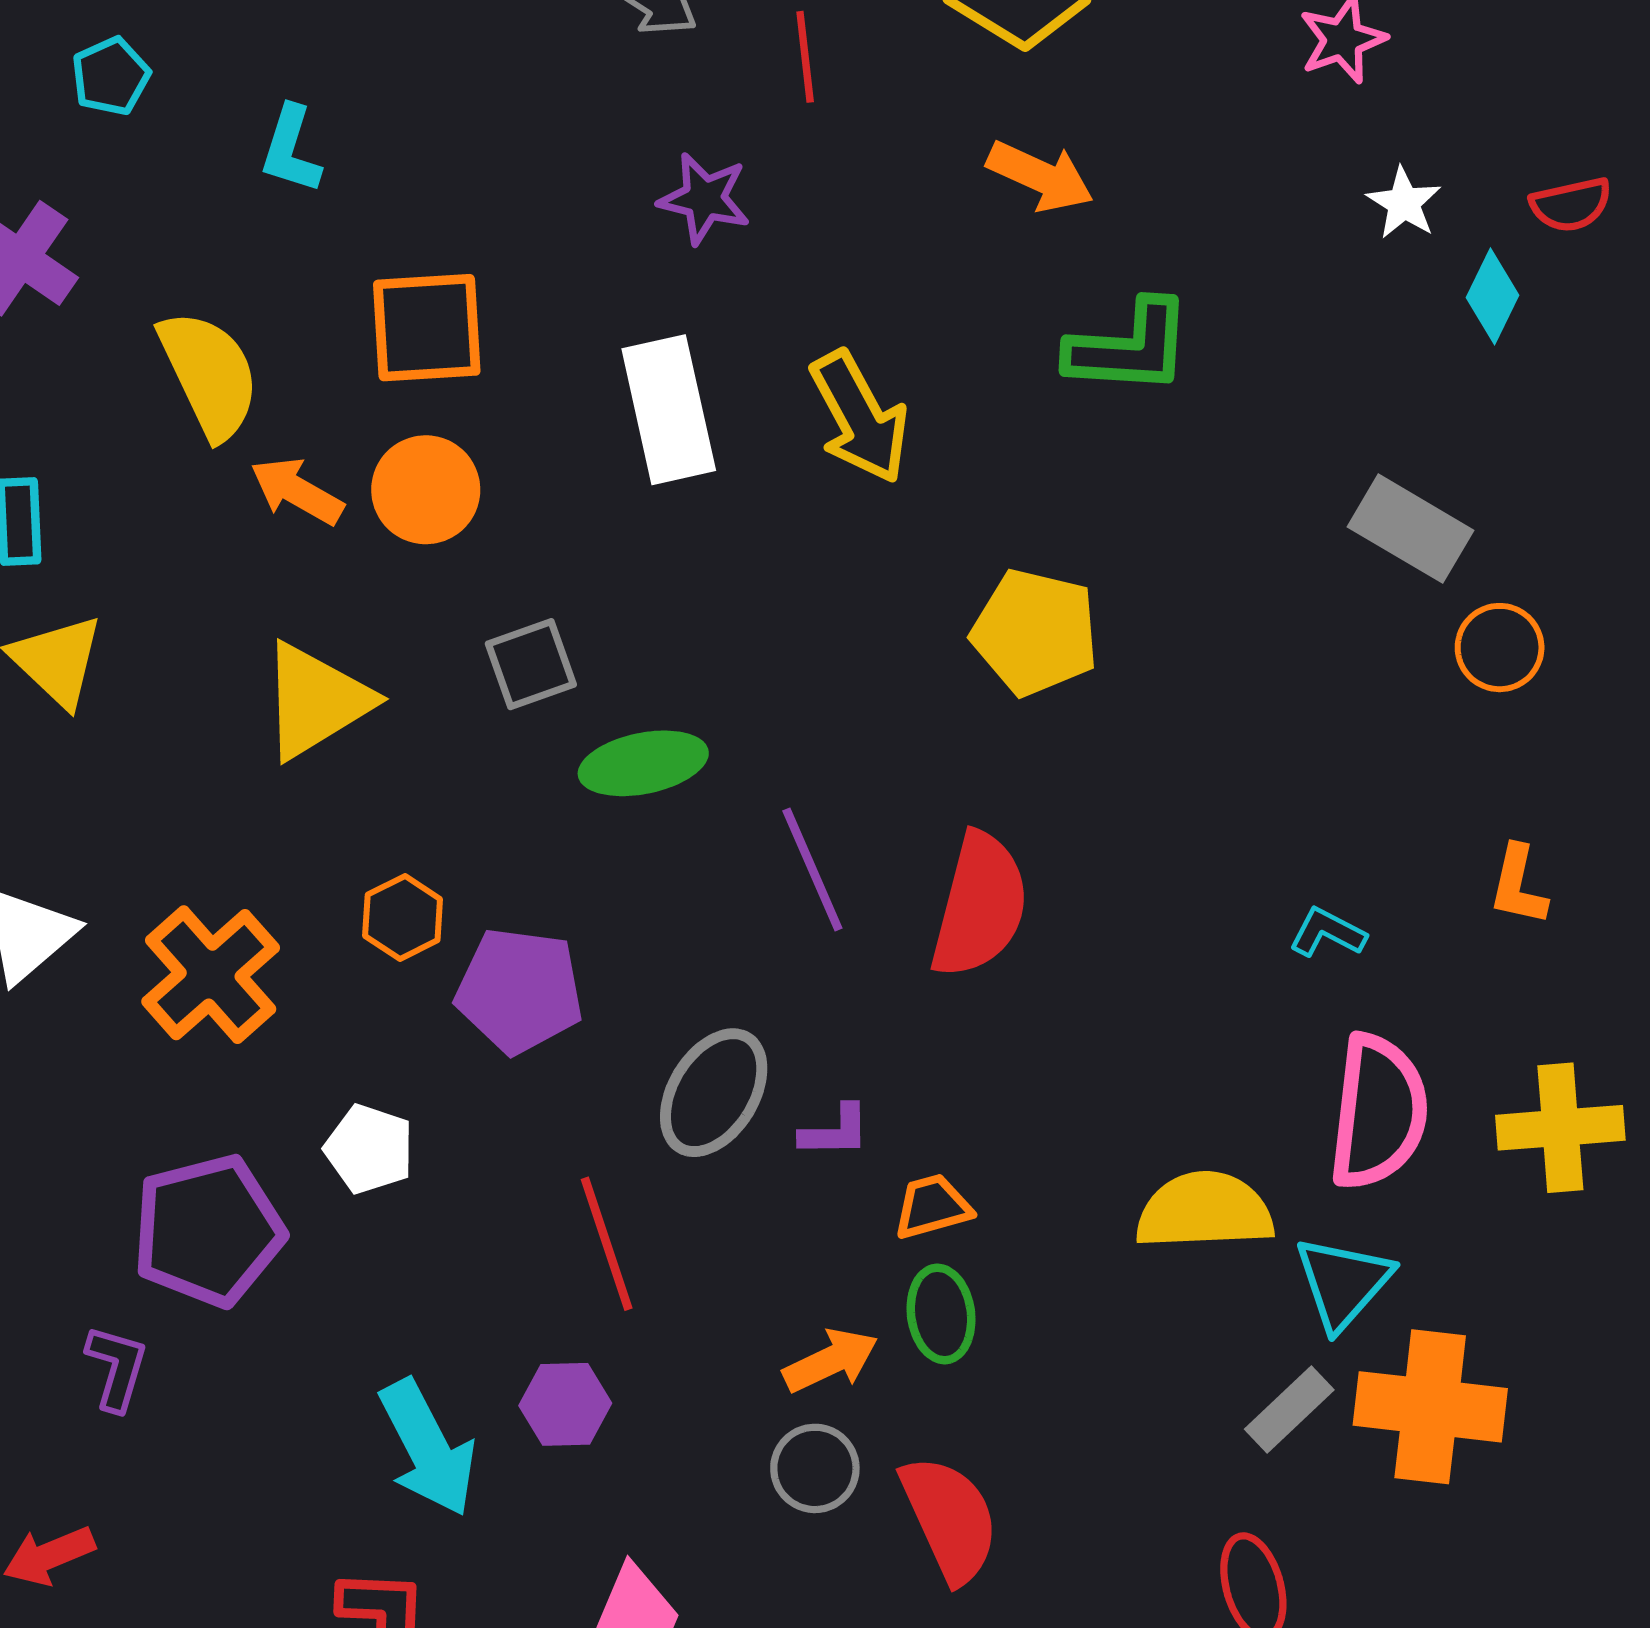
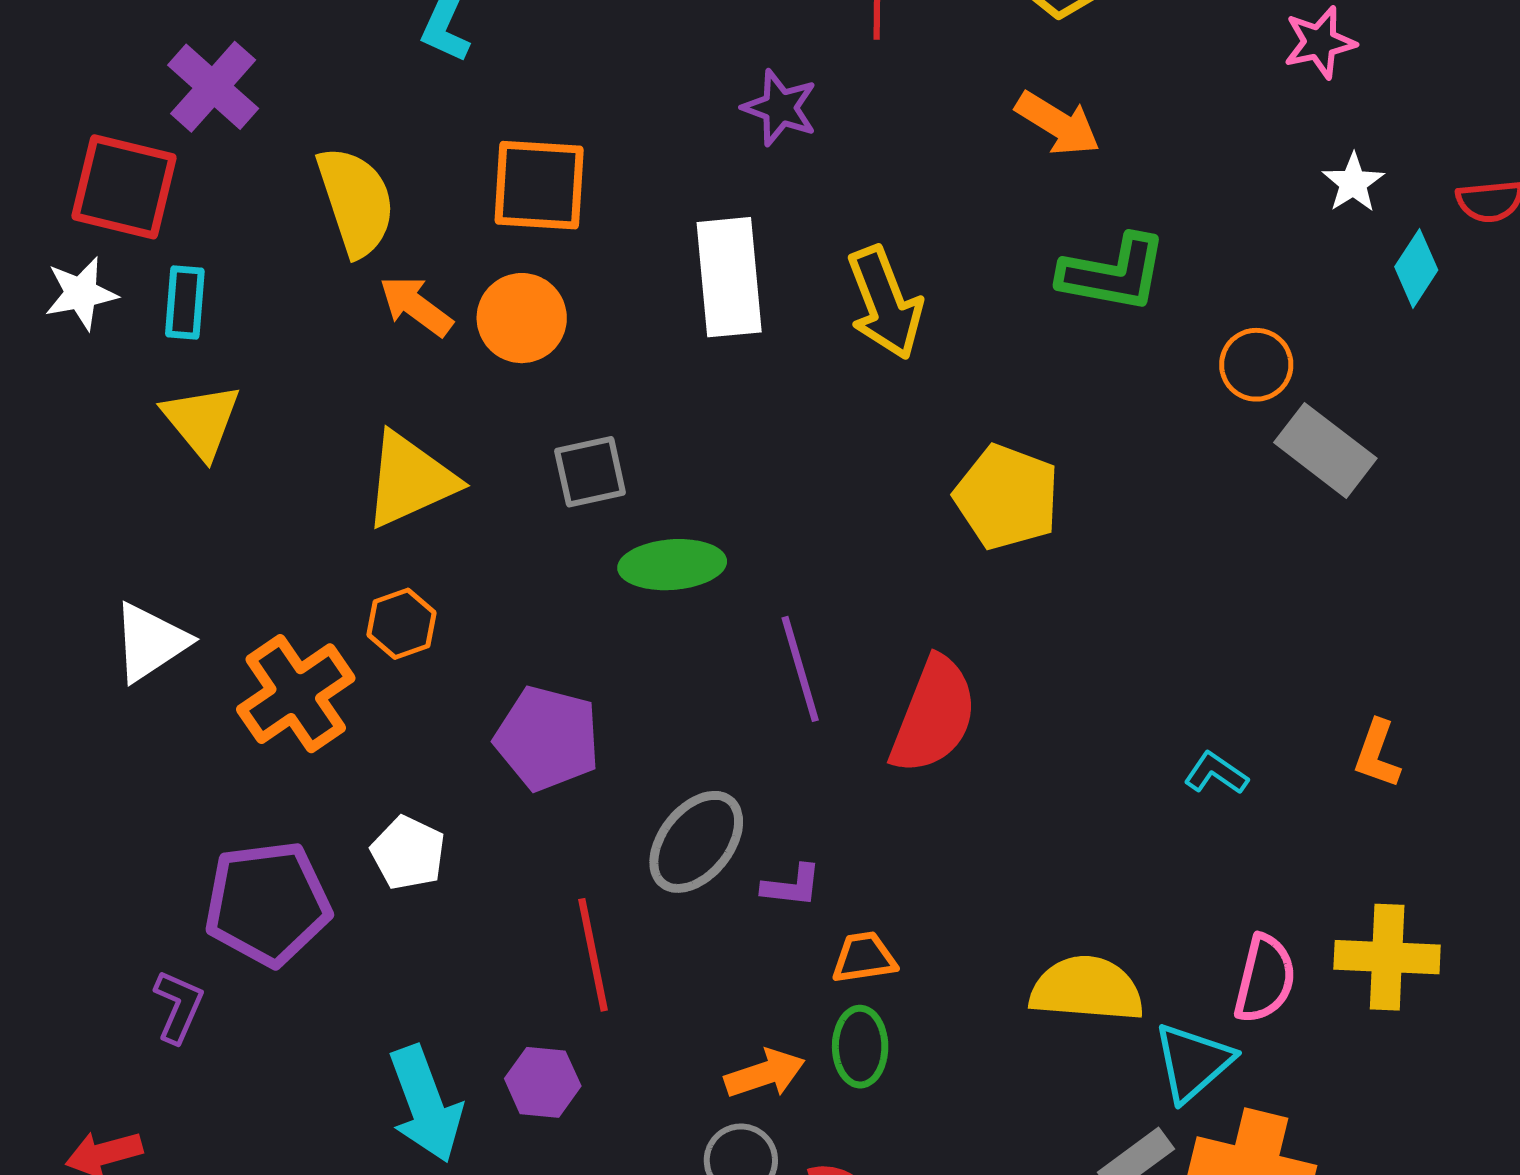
orange circle: (1500, 648) -> (1256, 365), moved
orange hexagon: (403, 917) -> (401, 624), moved
pink semicircle: (1378, 1112) -> (1265, 979), moved, size x0.7

